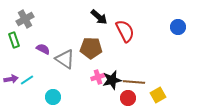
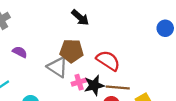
red semicircle: (125, 31) -> (108, 61), moved, turned -30
gray triangle: (65, 59) -> (58, 67), moved

